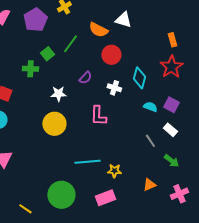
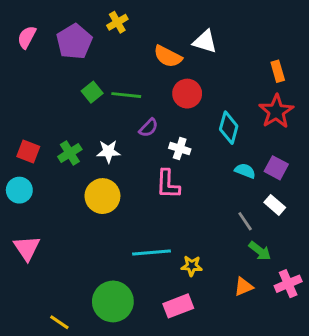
green line: (70, 44) -> (126, 95), moved, turned 60
green cross: (30, 69) -> (70, 153), moved, turned -35
white cross: (114, 88) -> (180, 149), moved
green arrow: (171, 161) -> (260, 251), moved
pink cross: (179, 194) -> (288, 284), moved

